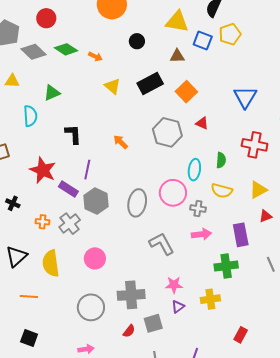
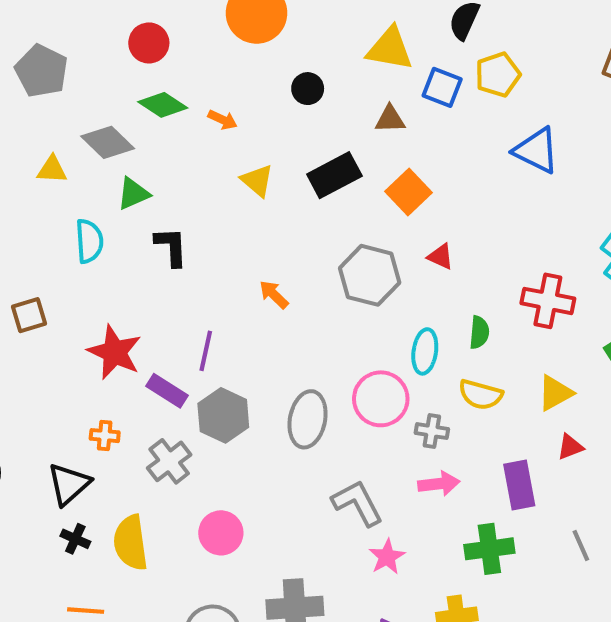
red circle: (46, 18) -> (149, 43), moved
gray diamond: (33, 52) -> (108, 142), moved
blue triangle: (245, 97) -> (536, 150), moved, turned -35
black L-shape: (73, 134) -> (171, 247), moved
black cross: (13, 203) -> (75, 539), moved
orange cross: (43, 222) -> (105, 436), moved
black triangle: (16, 256) -> (69, 484), moved
pink star: (174, 285) -> (387, 557), moved, turned -30

